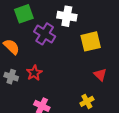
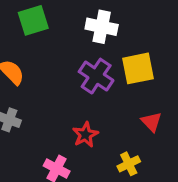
purple cross: (45, 34) -> (96, 76), moved
red star: (34, 73) -> (85, 135), moved

